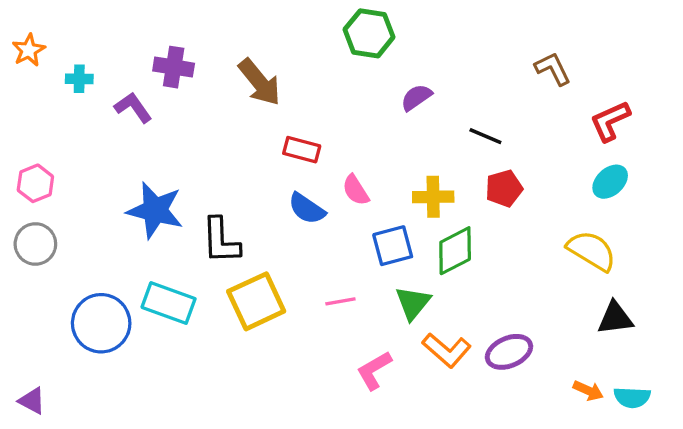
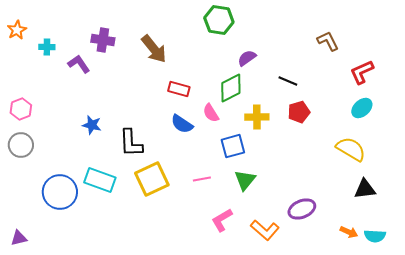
blue star: (155, 210) -> (92, 125), size x0.6
green diamond: (455, 251) -> (231, 88), moved
orange L-shape: (447, 350) -> (265, 230), moved
purple triangle: (32, 401) -> (19, 238), turned -42

